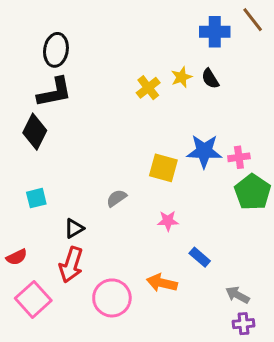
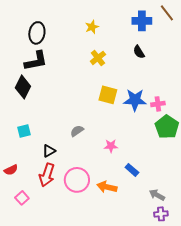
yellow star: (181, 77) -> (92, 27), moved
yellow square: (163, 168) -> (108, 95), moved
pink circle: (112, 298) -> (77, 180), moved
pink square: (33, 299) -> (22, 198), size x0.6

